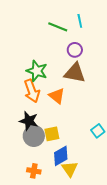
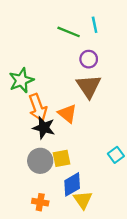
green star: (37, 71) -> (21, 80), moved, turned 30
brown triangle: (75, 73) -> (89, 86), turned 45
black star: (29, 121) -> (44, 128), moved

